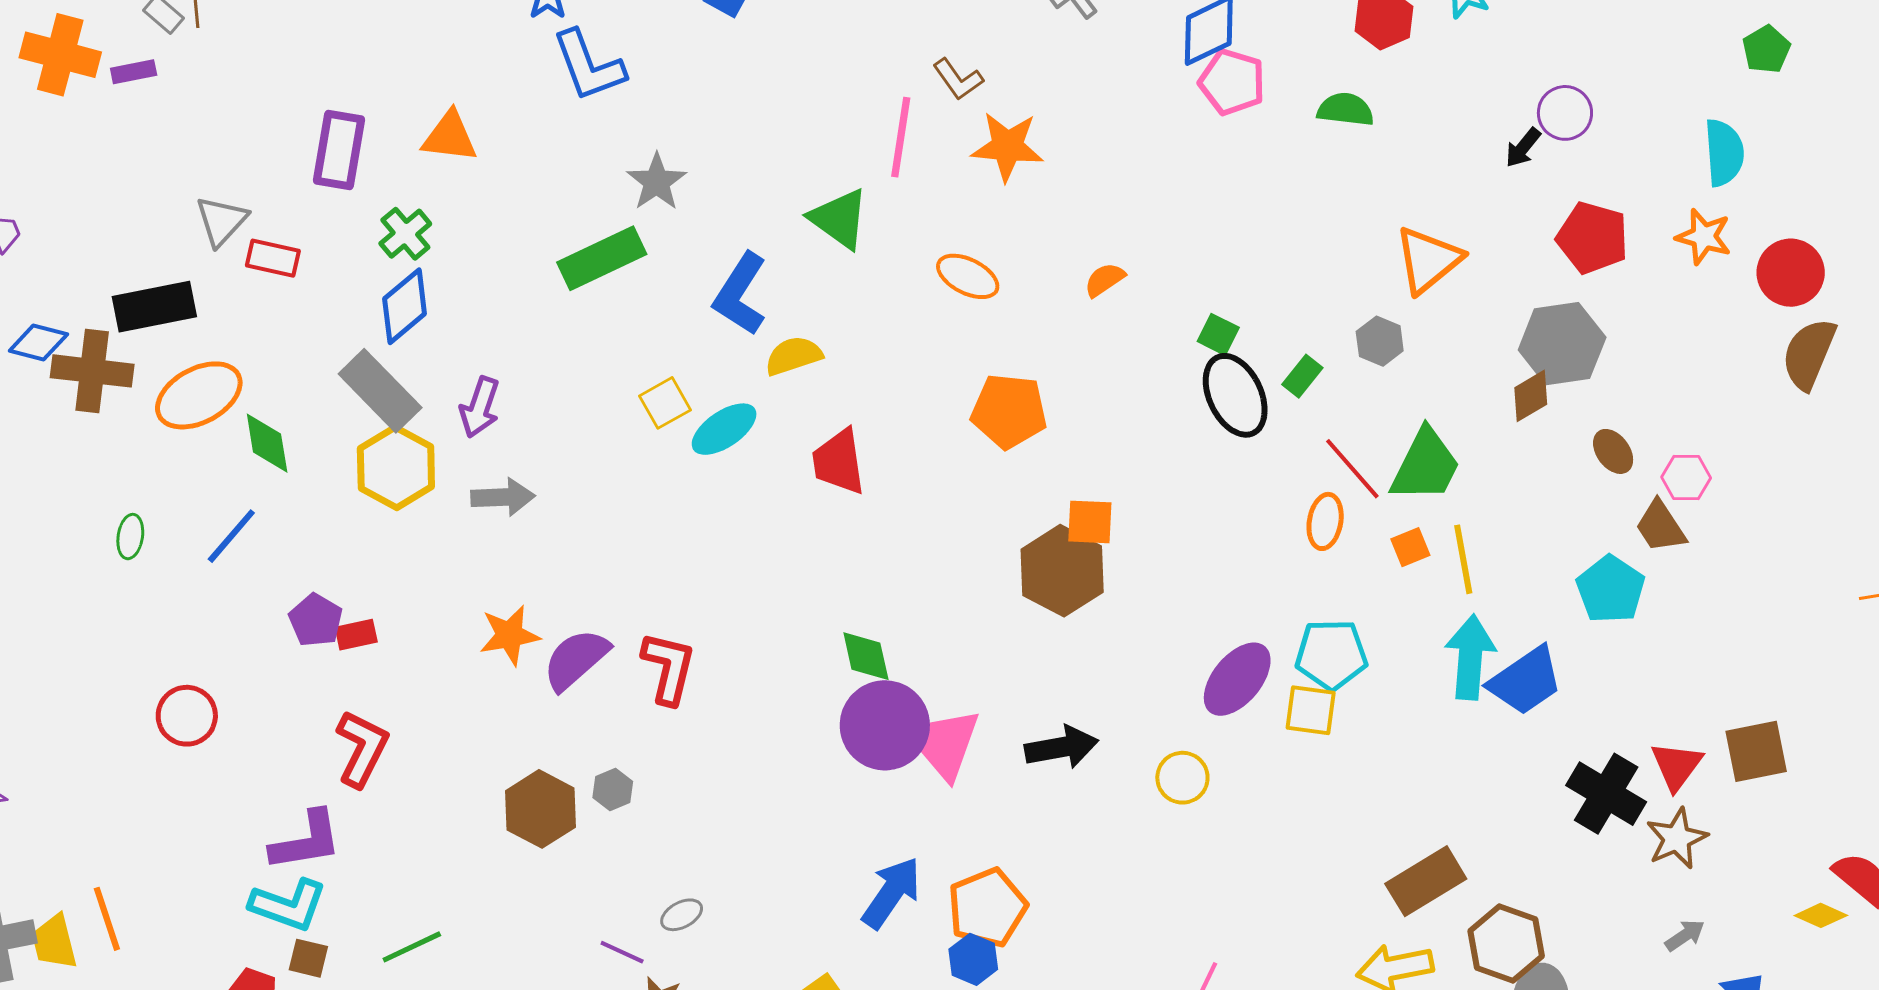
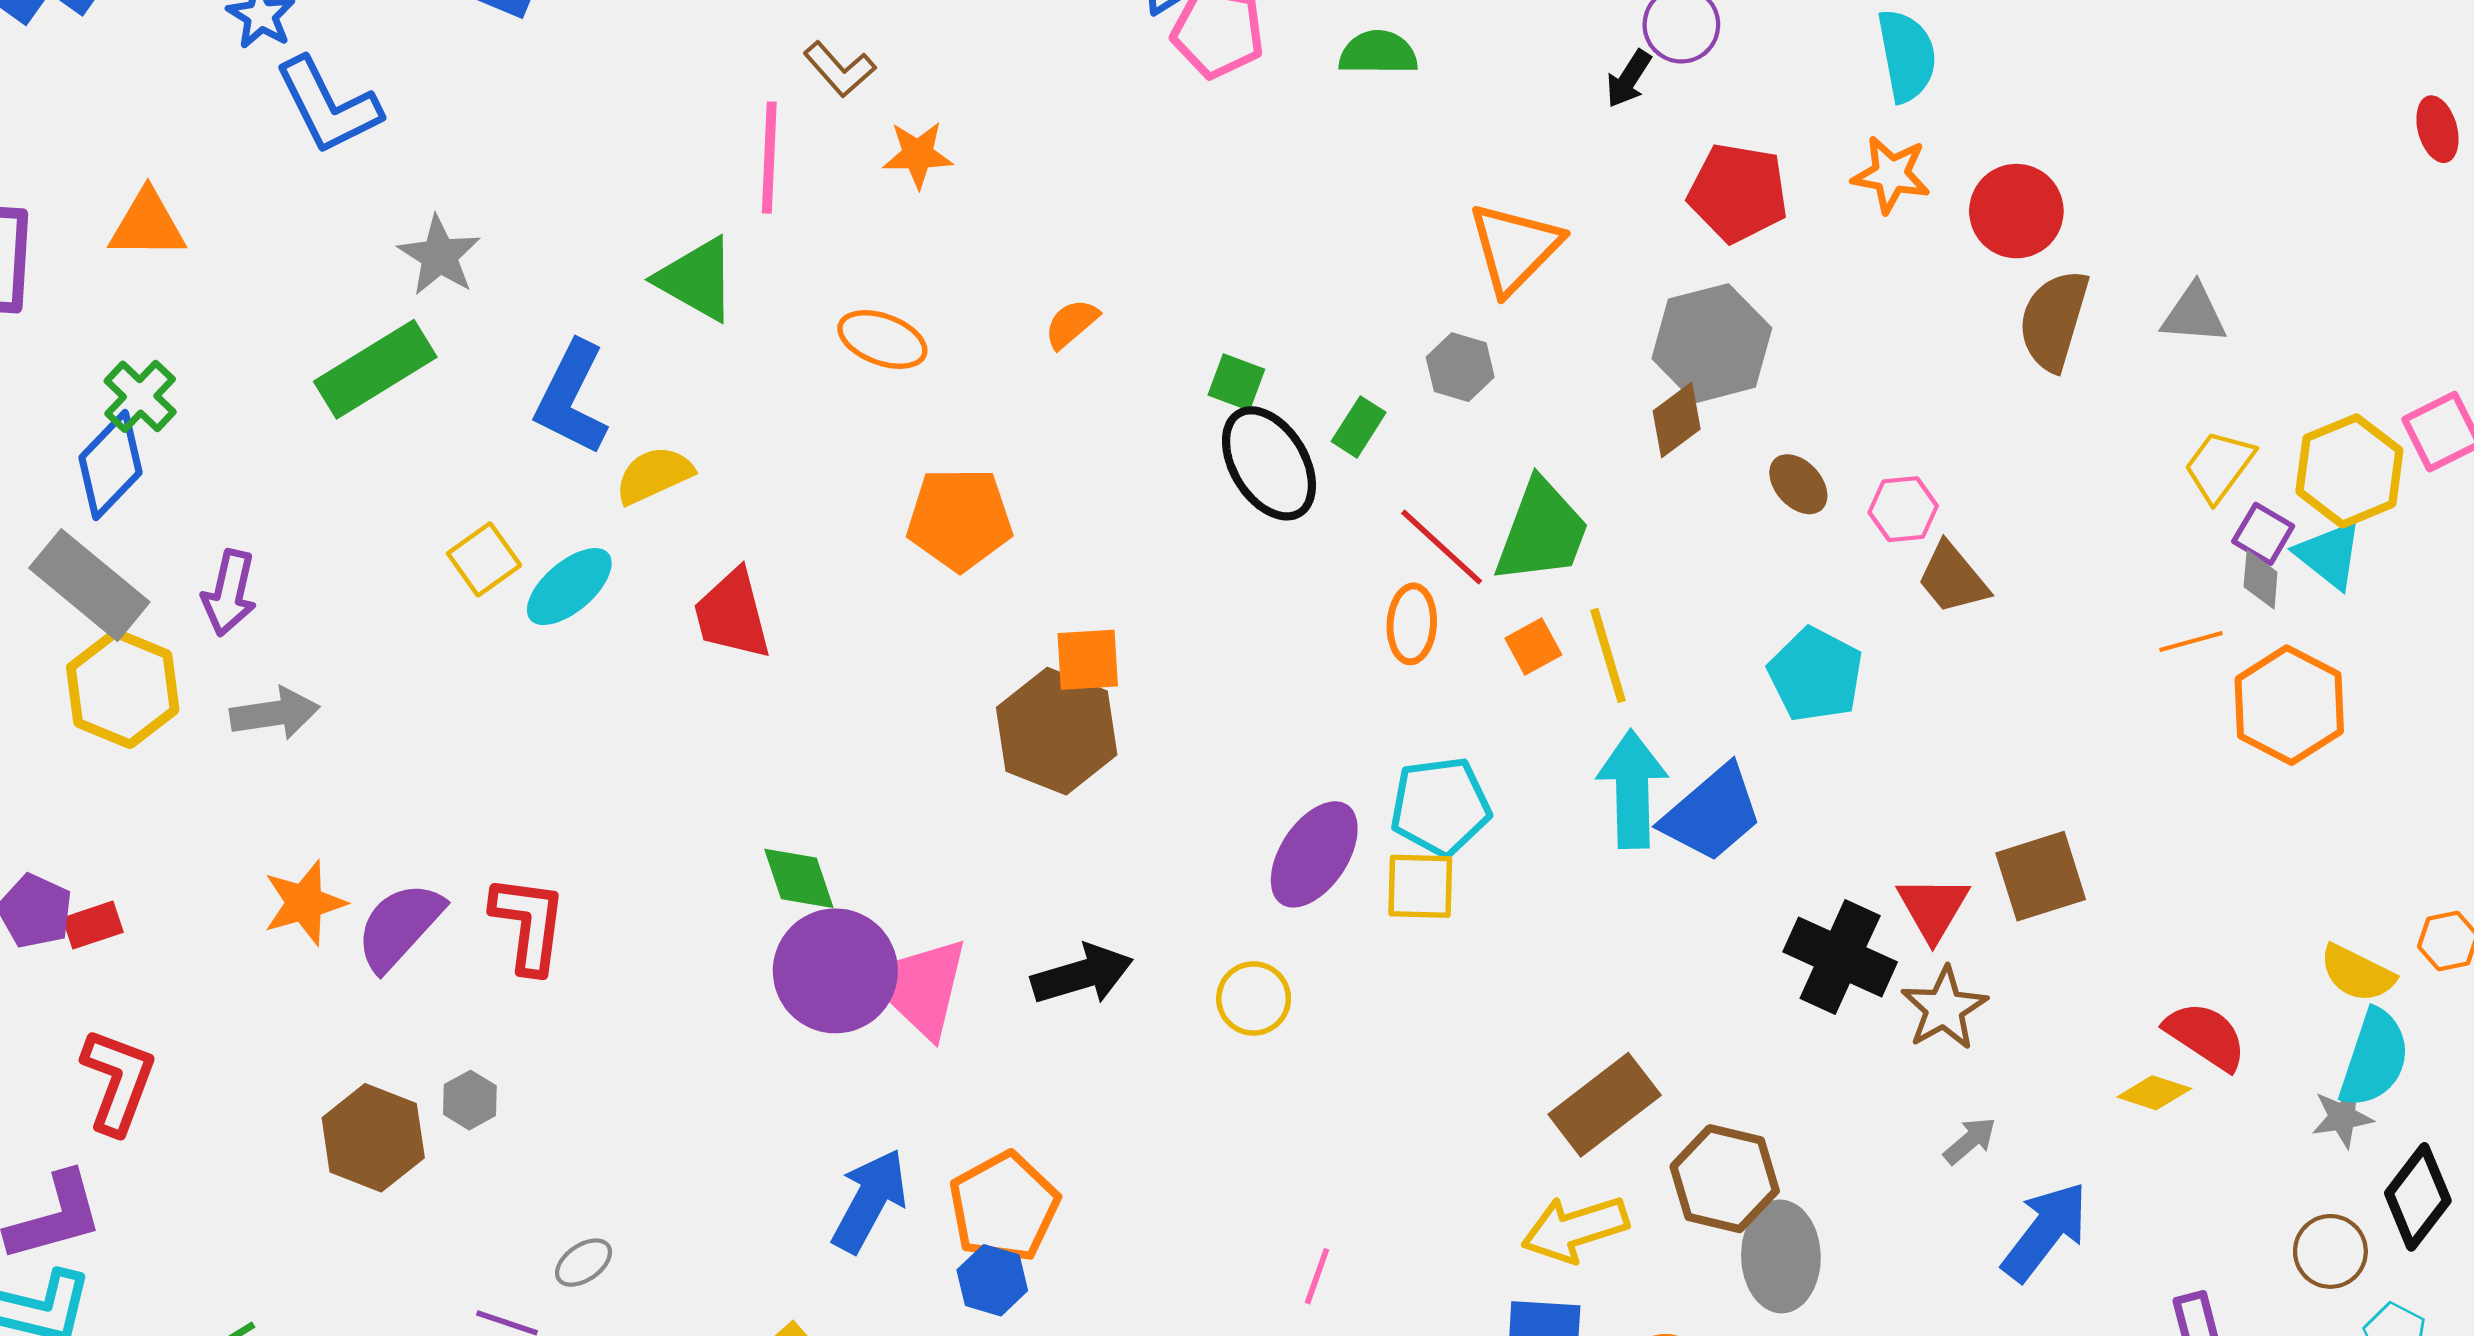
orange star: (1007, 147) -> (918, 155), size x0.7
green cross: (405, 234) -> (140, 396), moved
brown trapezoid: (1660, 526) -> (1953, 578), moved

